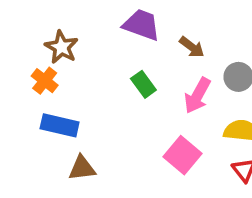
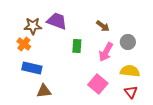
purple trapezoid: (142, 25) -> (57, 21), moved
brown star: (61, 47) -> (33, 26), turned -30
green rectangle: (143, 84) -> (77, 46), turned 40

